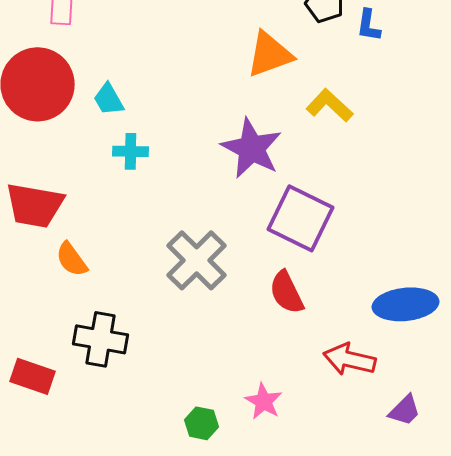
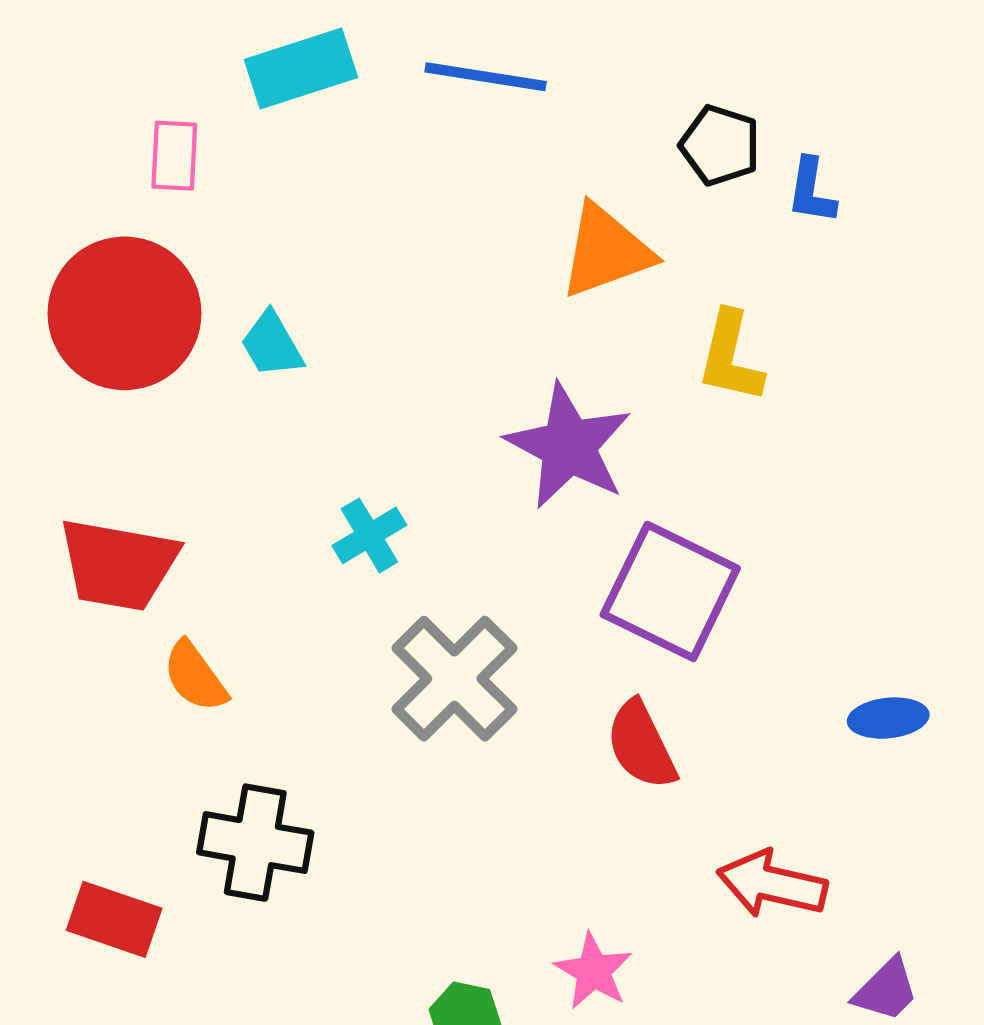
yellow L-shape: (330, 105) -> (730, 357), turned -120
cyan cross: (131, 151) -> (369, 535), moved, turned -32
blue ellipse: (406, 304) -> (888, 718), moved, size x0.6

